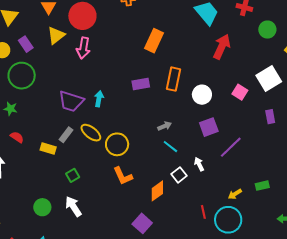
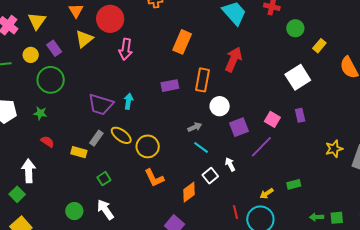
red arrow: (222, 47) -> (233, 59), moved
pink arrow: (83, 48) -> (126, 49), moved
pink square: (240, 92) -> (272, 119), moved
white circle: (202, 95) -> (220, 106), moved

